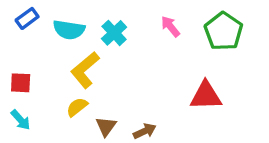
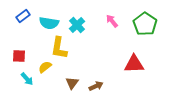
yellow L-shape: (85, 70) -> (59, 48), turned -40
yellow semicircle: (77, 107) -> (45, 67), moved
cyan arrow: (21, 120) -> (27, 79), moved

